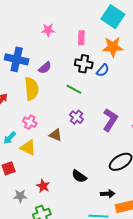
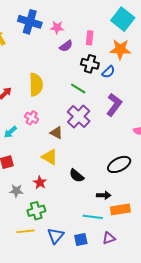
blue cross: (17, 59) -> (30, 22), moved
purple semicircle: (45, 68) -> (66, 46), moved
purple cross: (77, 117) -> (79, 116), size x1.6
purple L-shape: (110, 120) -> (114, 105), moved
yellow triangle: (28, 148) -> (50, 157), moved

